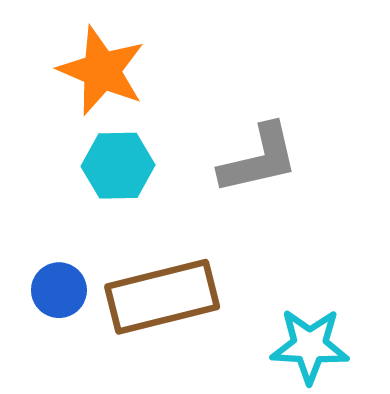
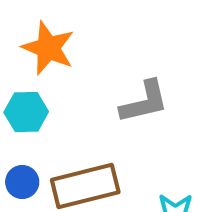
cyan hexagon: (118, 166) -> (26, 112), moved

